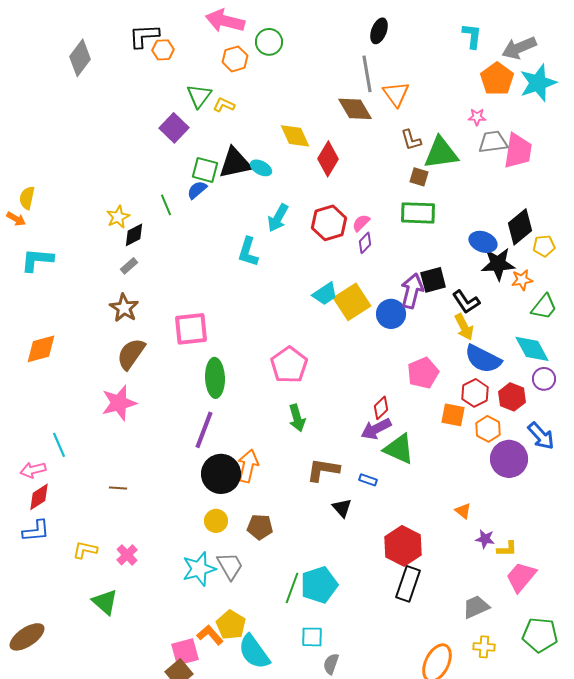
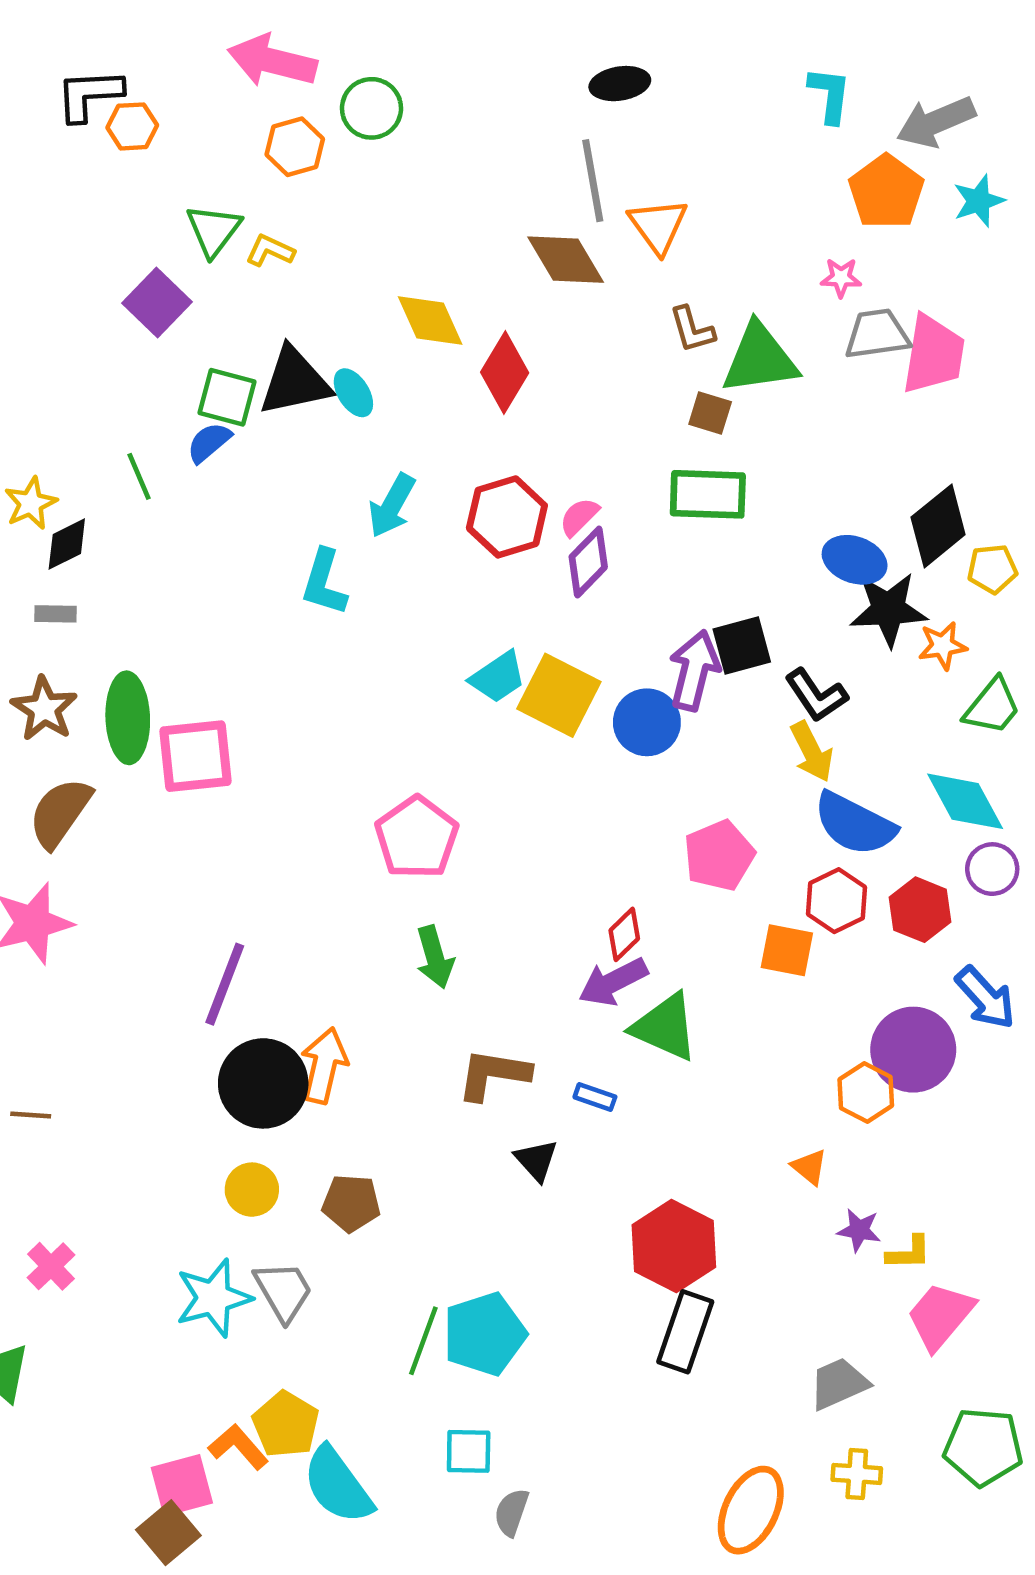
black ellipse: (379, 31) -> (620, 84), turned 60
cyan star: (538, 83) -> (979, 201), size x0.6
cyan ellipse: (261, 168) -> (353, 393), turned 30
purple diamond: (365, 243) -> (588, 562), size x1.4
gray rectangle: (129, 266) -> (55, 614), turned 42
yellow square: (352, 302) -> (559, 695), turned -30
green ellipse: (215, 378) -> (128, 718), moved
orange hexagon: (488, 429) -> (866, 1092), moved

